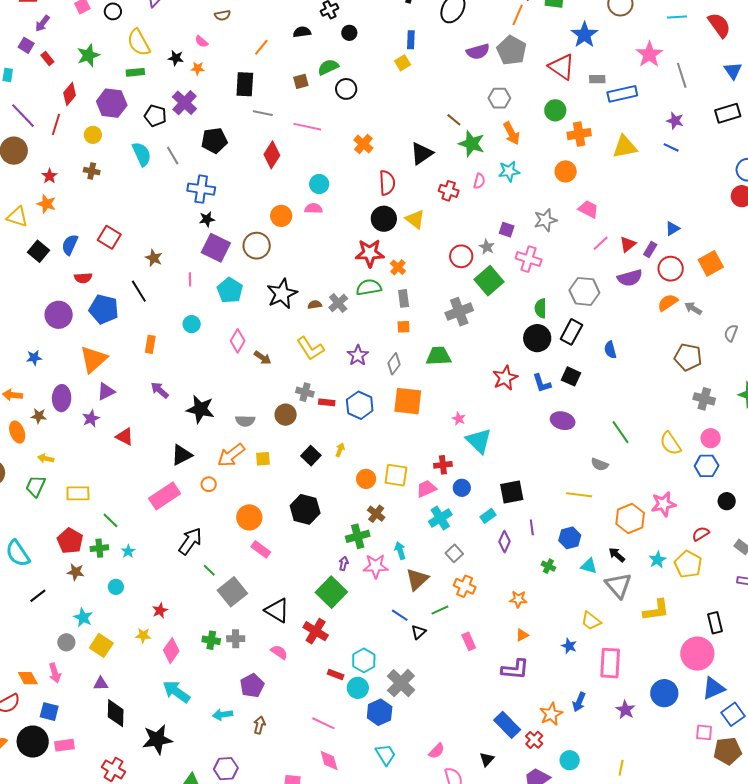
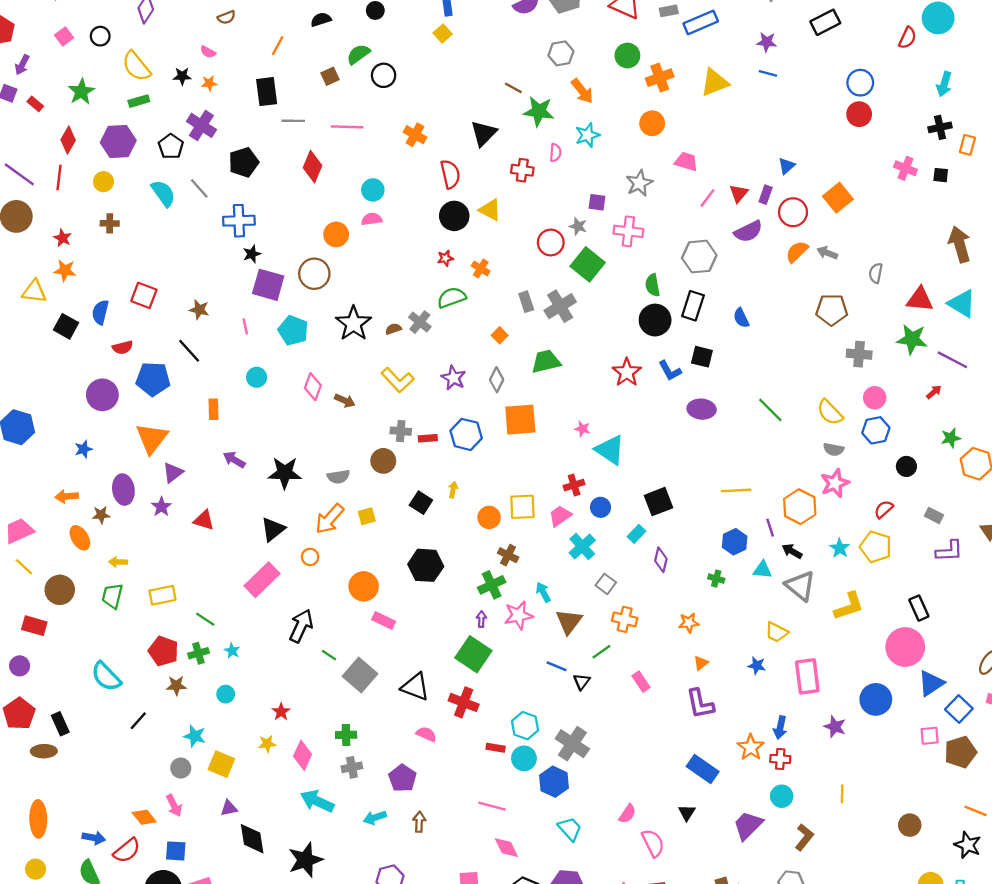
black pentagon: (155, 116) -> (171, 146), turned 30
red star: (370, 253) -> (445, 258), size x0.5
gray rectangle: (404, 298) -> (526, 302), moved
orange square: (403, 327) -> (500, 335), turned -32
gray semicircle: (600, 464) -> (834, 449), moved
purple line: (532, 527) -> (770, 528), moved
gray cross: (236, 639) -> (352, 767), moved
purple L-shape: (515, 669) -> (700, 704), turned 84
red cross: (534, 740) -> (780, 759), moved, turned -30

